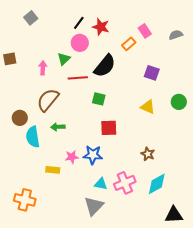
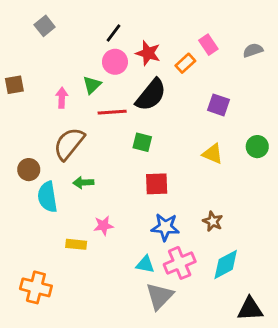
red star: (101, 27) -> (148, 53), moved
blue star: (93, 155) -> (165, 227), moved
gray triangle: (94, 206) -> (160, 296), moved

